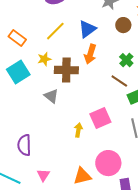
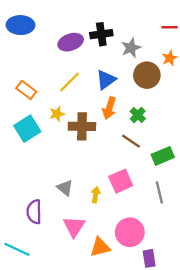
brown circle: (123, 25) -> (147, 75), size x1.5
green cross: (126, 60) -> (138, 115), moved
brown line: (119, 81) -> (131, 141), moved
gray triangle: (51, 96) -> (65, 188), moved
pink triangle: (43, 175) -> (74, 227), moved, size x1.5

